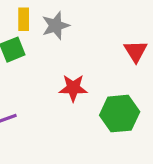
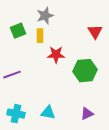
yellow rectangle: (24, 19) -> (40, 36), moved

